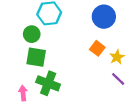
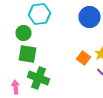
orange square: (97, 48) -> (84, 58), moved

